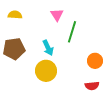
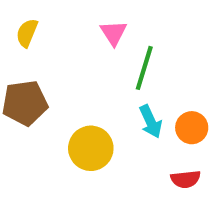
yellow semicircle: (15, 15) -> (27, 33), turned -72
cyan arrow: (48, 48) -> (151, 122), moved

